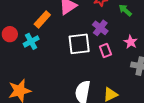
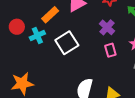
white square: (79, 44) -> (67, 43), moved, turned -30

